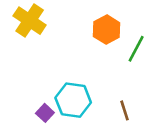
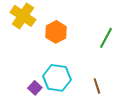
orange hexagon: (107, 30) -> (56, 32), moved

